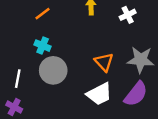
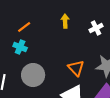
cyan cross: (43, 46) -> (20, 47), moved

